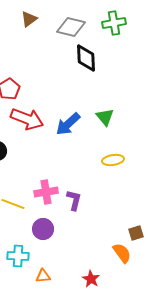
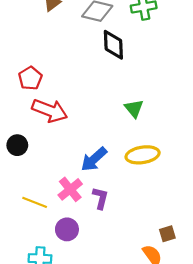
blue arrow: (68, 124) -> (94, 159), moved
yellow ellipse: (113, 160) -> (143, 155), size x1.4
pink cross: (46, 192) -> (70, 189), turned -30

